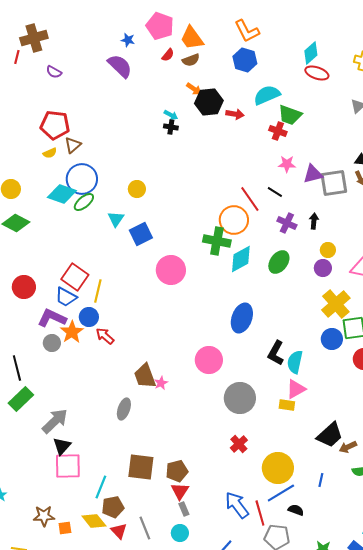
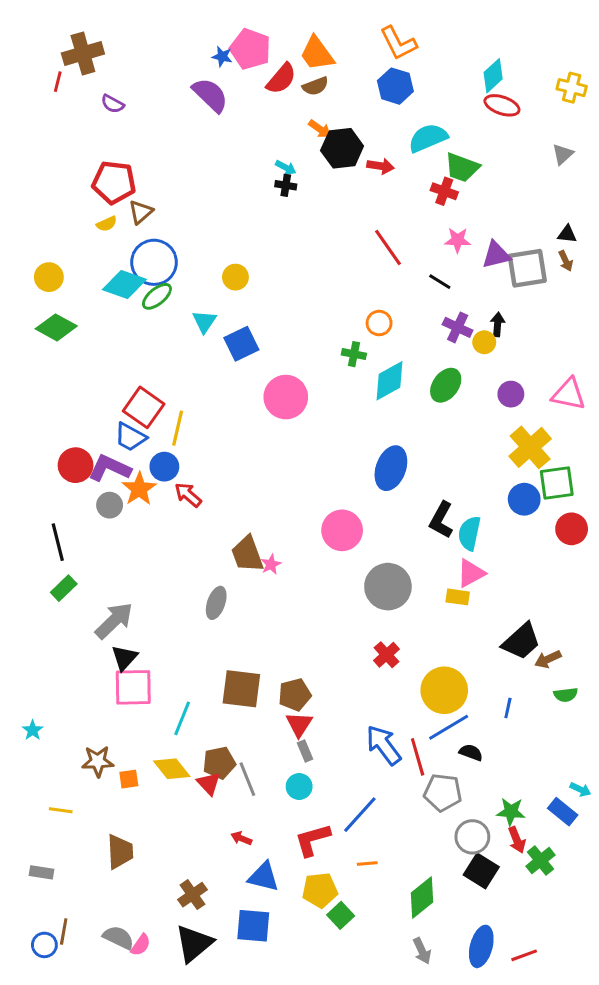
pink pentagon: (160, 26) -> (250, 49), moved
red semicircle: (168, 55) -> (281, 79), size x1.6
red line: (250, 199) -> (388, 247), moved
orange circle: (234, 220) -> (379, 323), size x0.6
green cross: (217, 241) -> (354, 354), size x0.6
yellow circle: (328, 250) -> (484, 342), moved
red circle: (24, 287) -> (76, 465), moved
green rectangle: (21, 399) -> (64, 588), size x0.7
brown pentagon: (113, 507) -> (219, 763), moved

